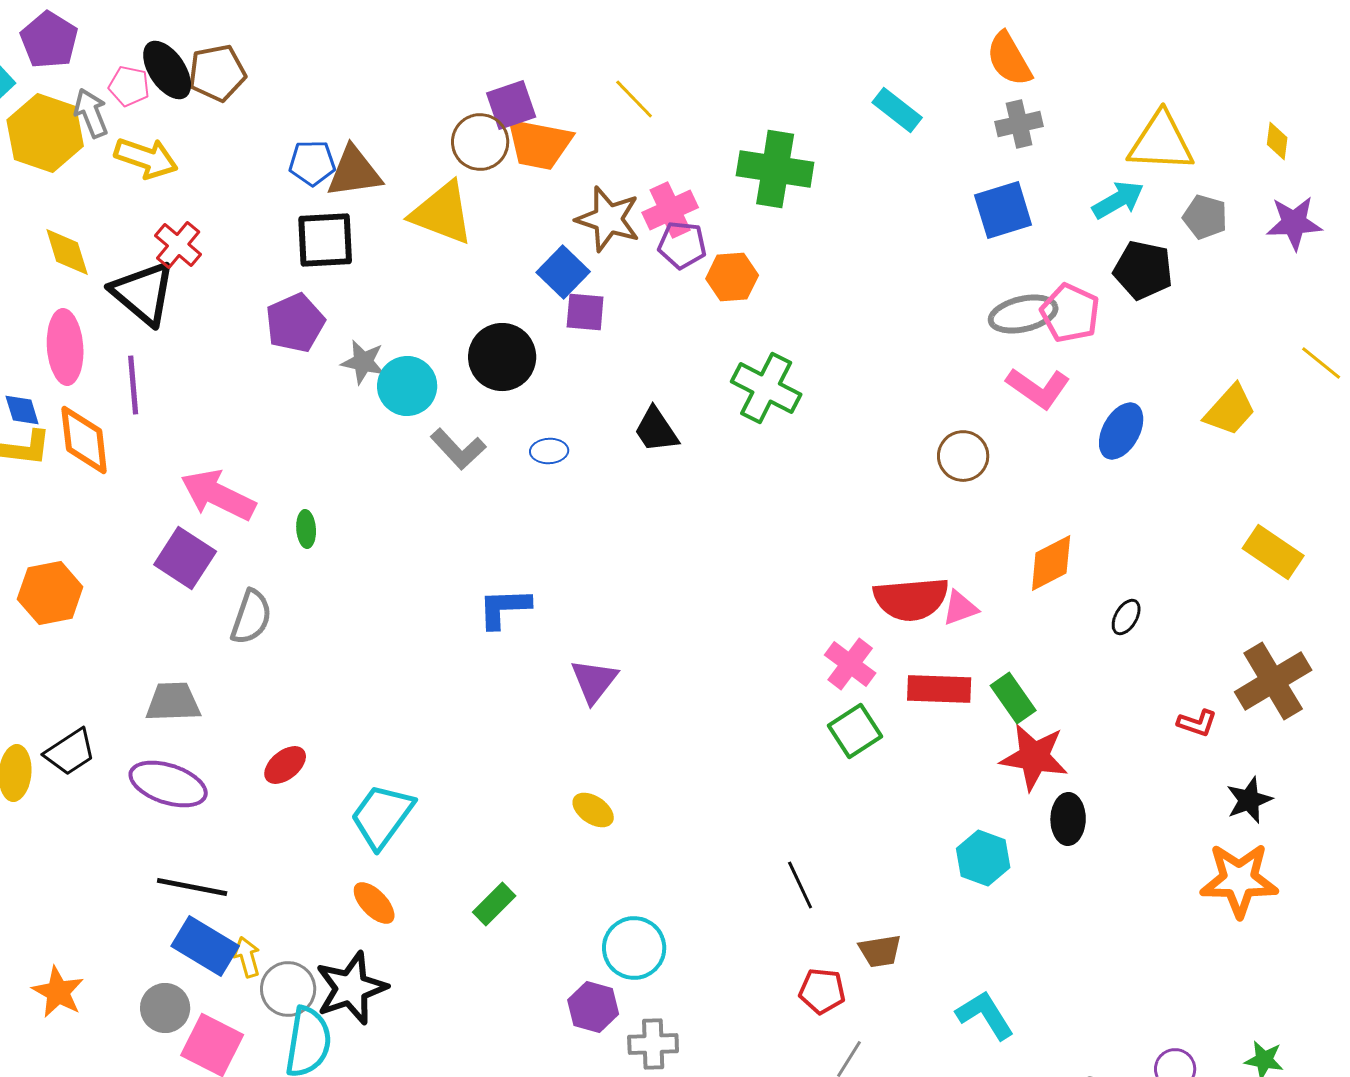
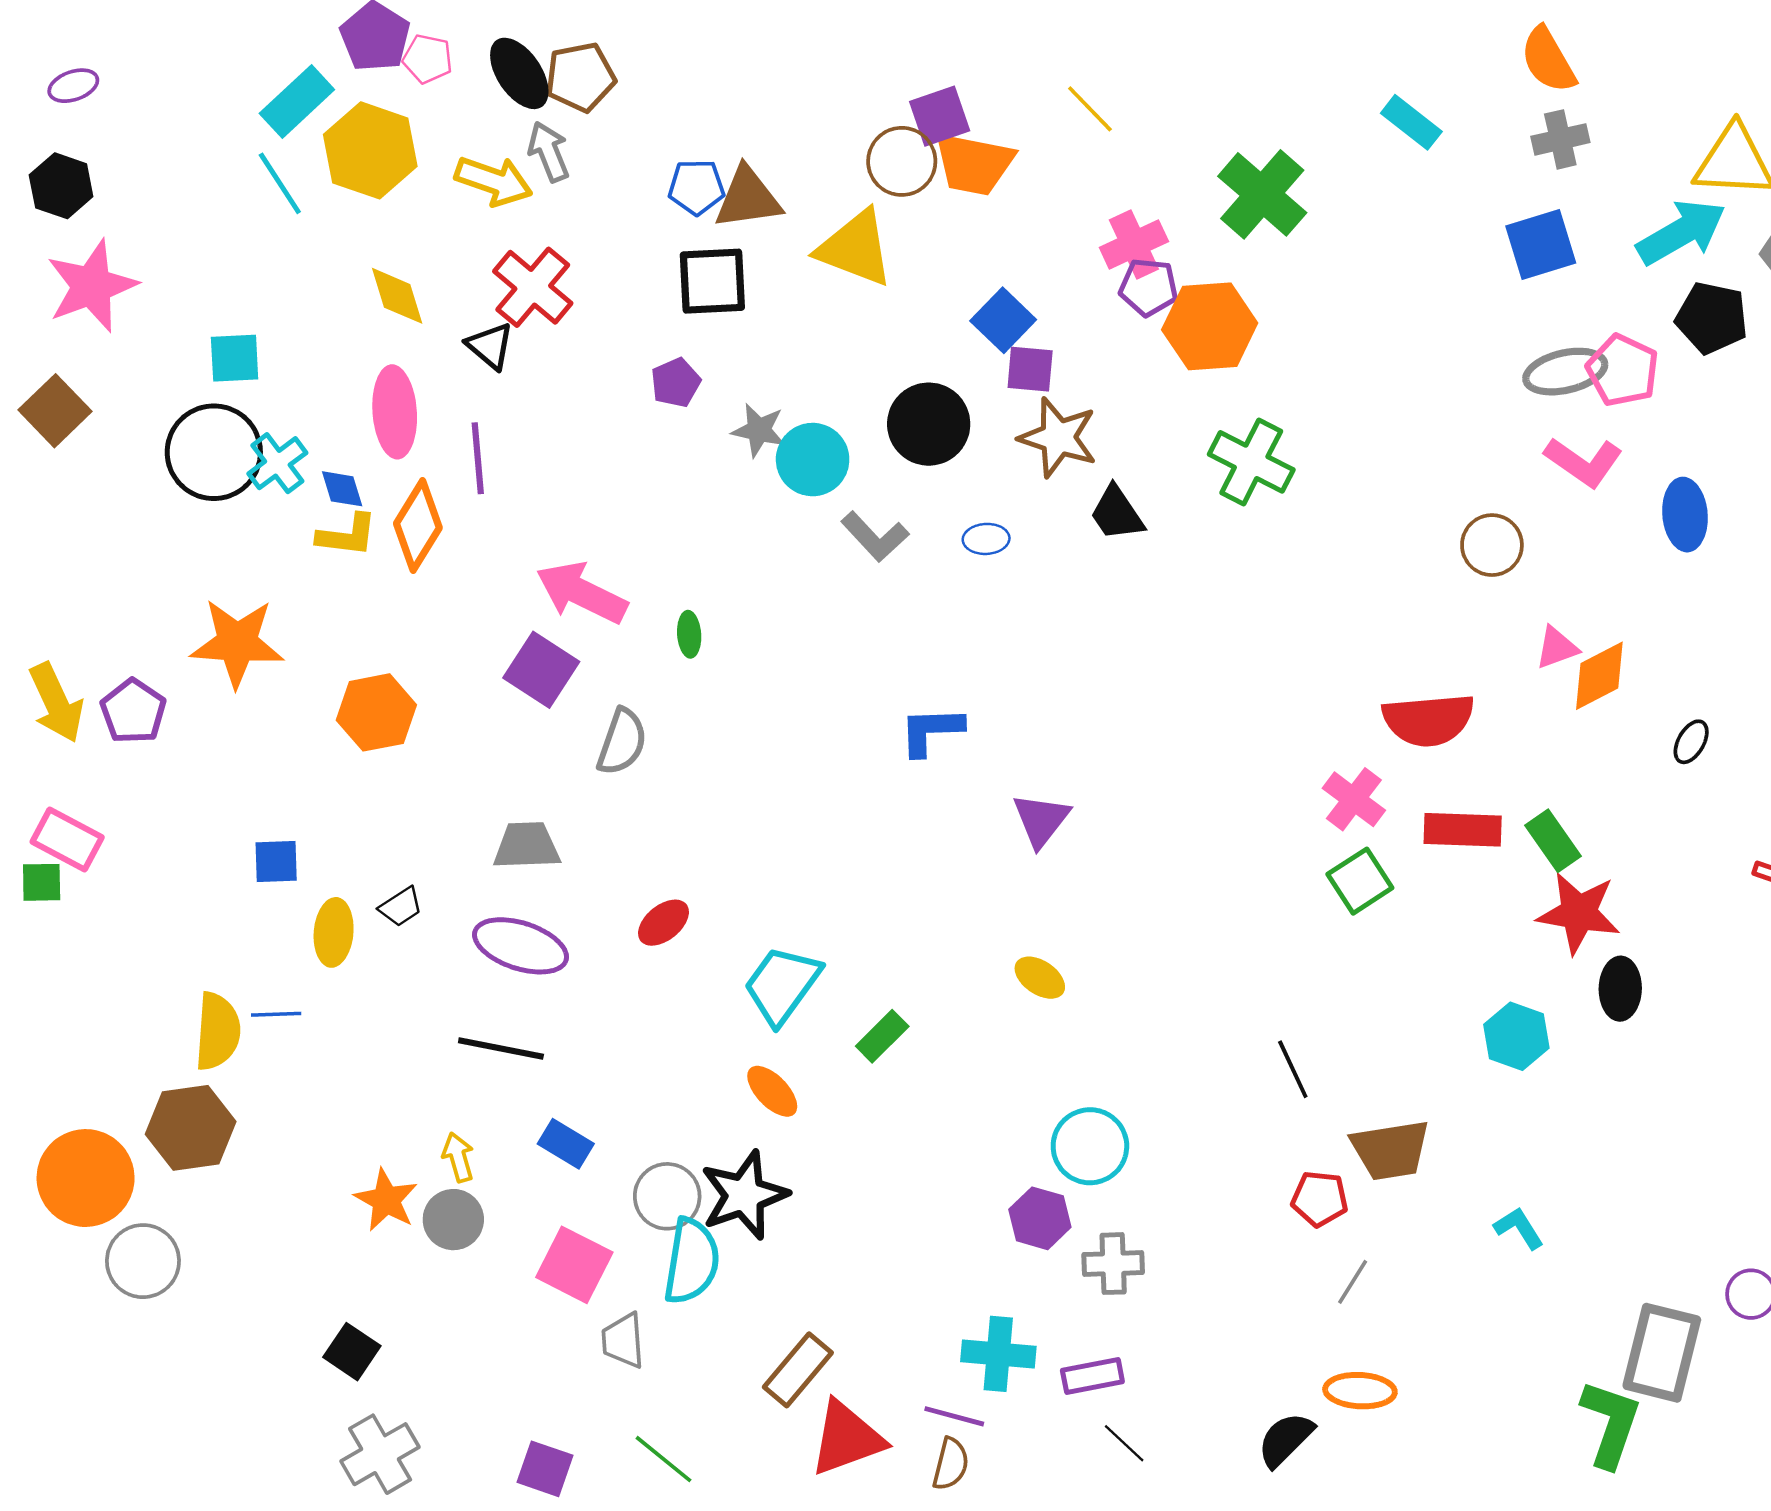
pink pentagon: (129, 86) -> (428, 59), moved
gray arrow: (91, 113) -> (549, 152), moved
green cross: (775, 169) -> (1262, 194), turned 32
cyan arrow: (1118, 200) -> (1681, 232), size x1.4
brown star: (608, 219) -> (1058, 438), moved
red cross: (178, 245) -> (533, 287), size x1.4
orange hexagon: (732, 277) -> (1210, 326), size x1.5
black triangle: (143, 293) -> (490, 346), size x0.6
purple pentagon: (295, 323) -> (676, 383), size x0.7
blue ellipse: (1121, 431) -> (1685, 515), turned -34
orange diamond: (84, 440) -> (418, 526), turned 38
pink triangle: (960, 608) -> (1557, 648), moved
black trapezoid: (70, 752) -> (401, 907), size x0.7
black line: (192, 887) -> (501, 1048), moved
green rectangle: (494, 904) -> (882, 1036), moved
blue rectangle: (205, 946) -> (566, 1144), size x0.7
brown trapezoid: (880, 951) -> (1391, 1150), size x1.5
yellow arrow: (247, 957) -> (458, 1157), moved
gray circle: (165, 1008) -> (453, 1220), moved
cyan L-shape: (985, 1015) -> (1519, 1228), size x0.7

